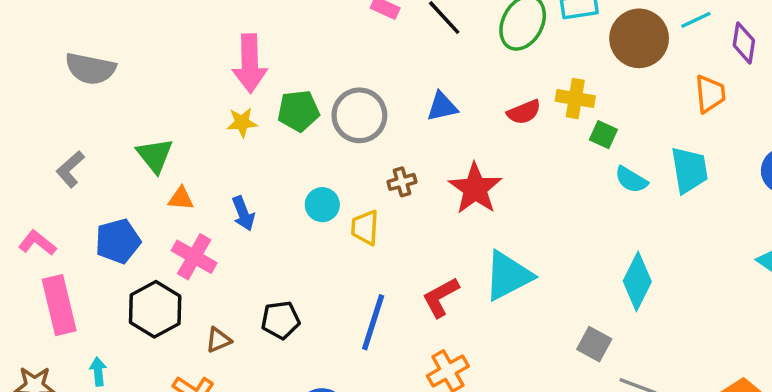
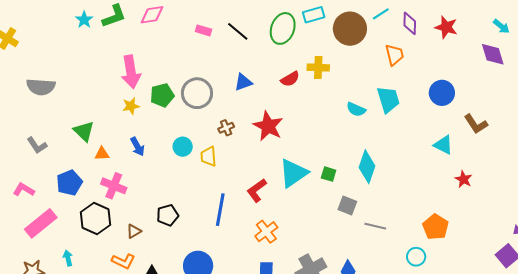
green square: (603, 135) -> (329, 174), moved
gray L-shape: (70, 169) -> (37, 145), turned -75
blue arrow: (243, 213) -> (137, 147), moved
pink rectangle: (59, 305) -> (41, 223), turned 72

